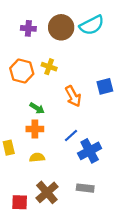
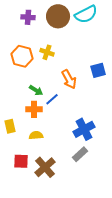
blue line: (71, 136) -> (52, 99), moved
gray rectangle: (85, 188) -> (80, 154), moved, turned -49
red square: (20, 202) -> (21, 161), moved

